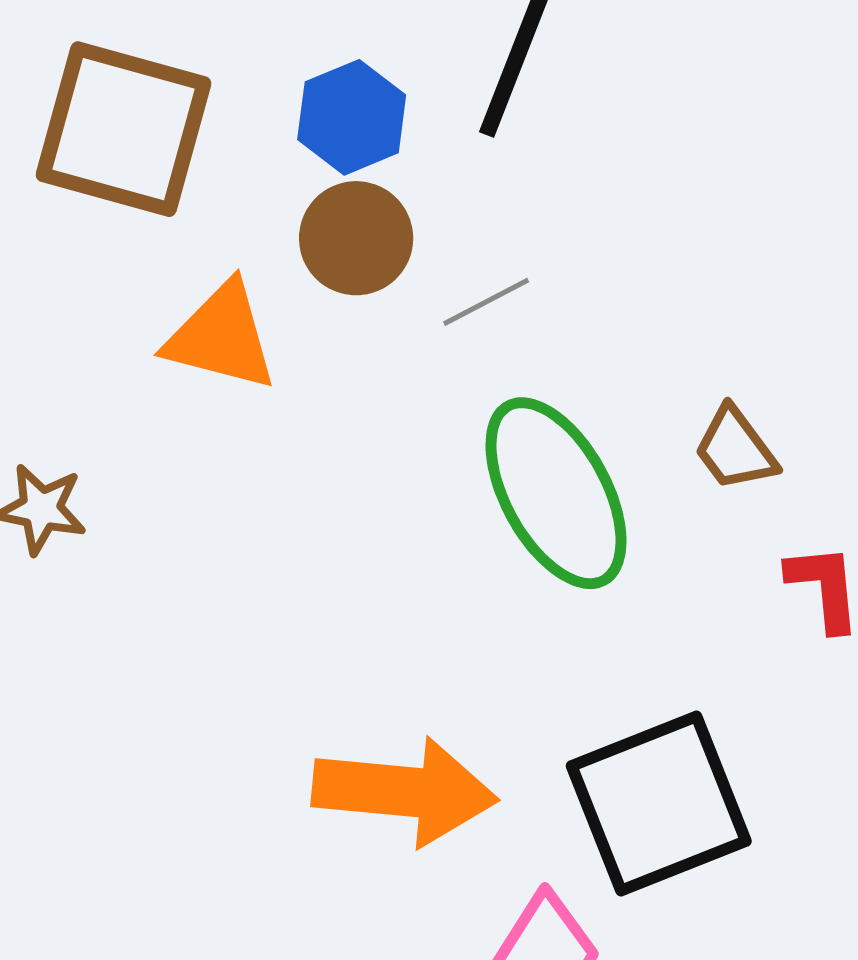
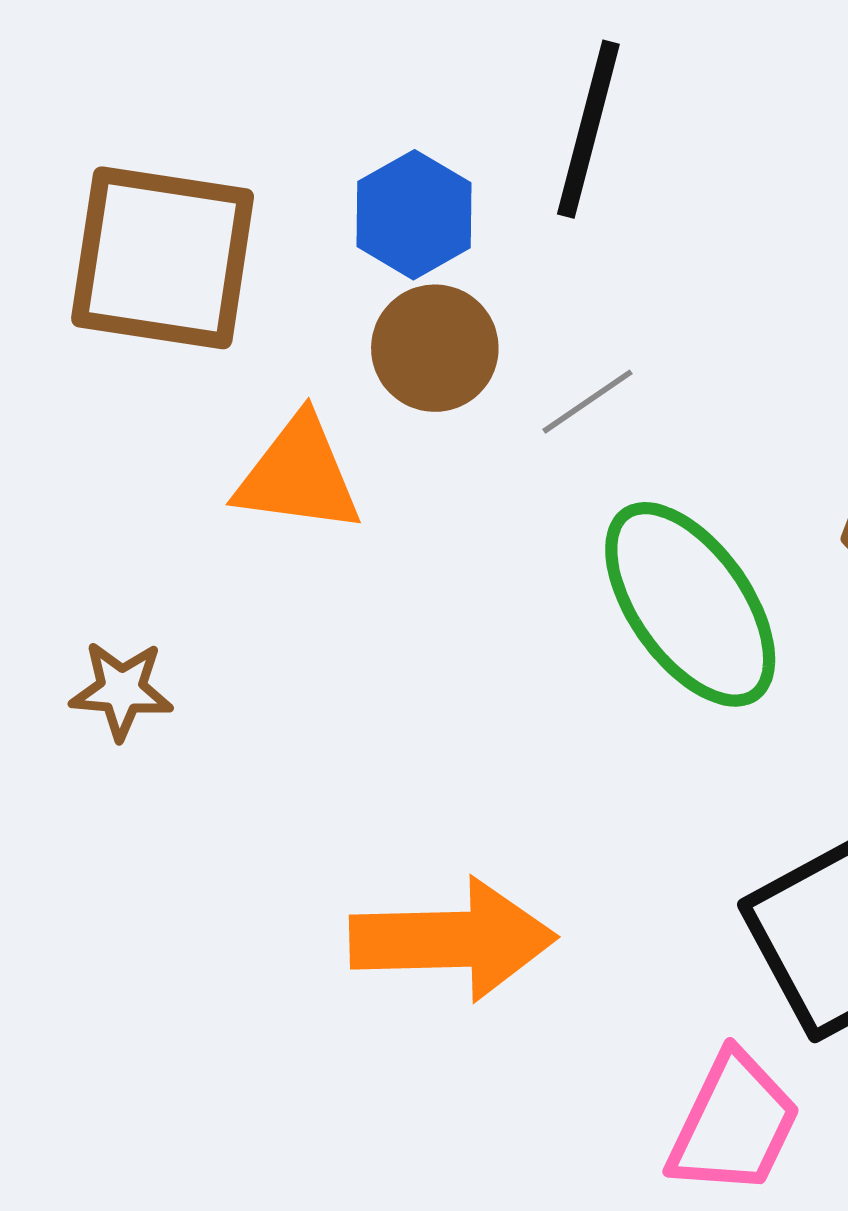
orange arrow: (405, 791) -> (453, 940), moved

